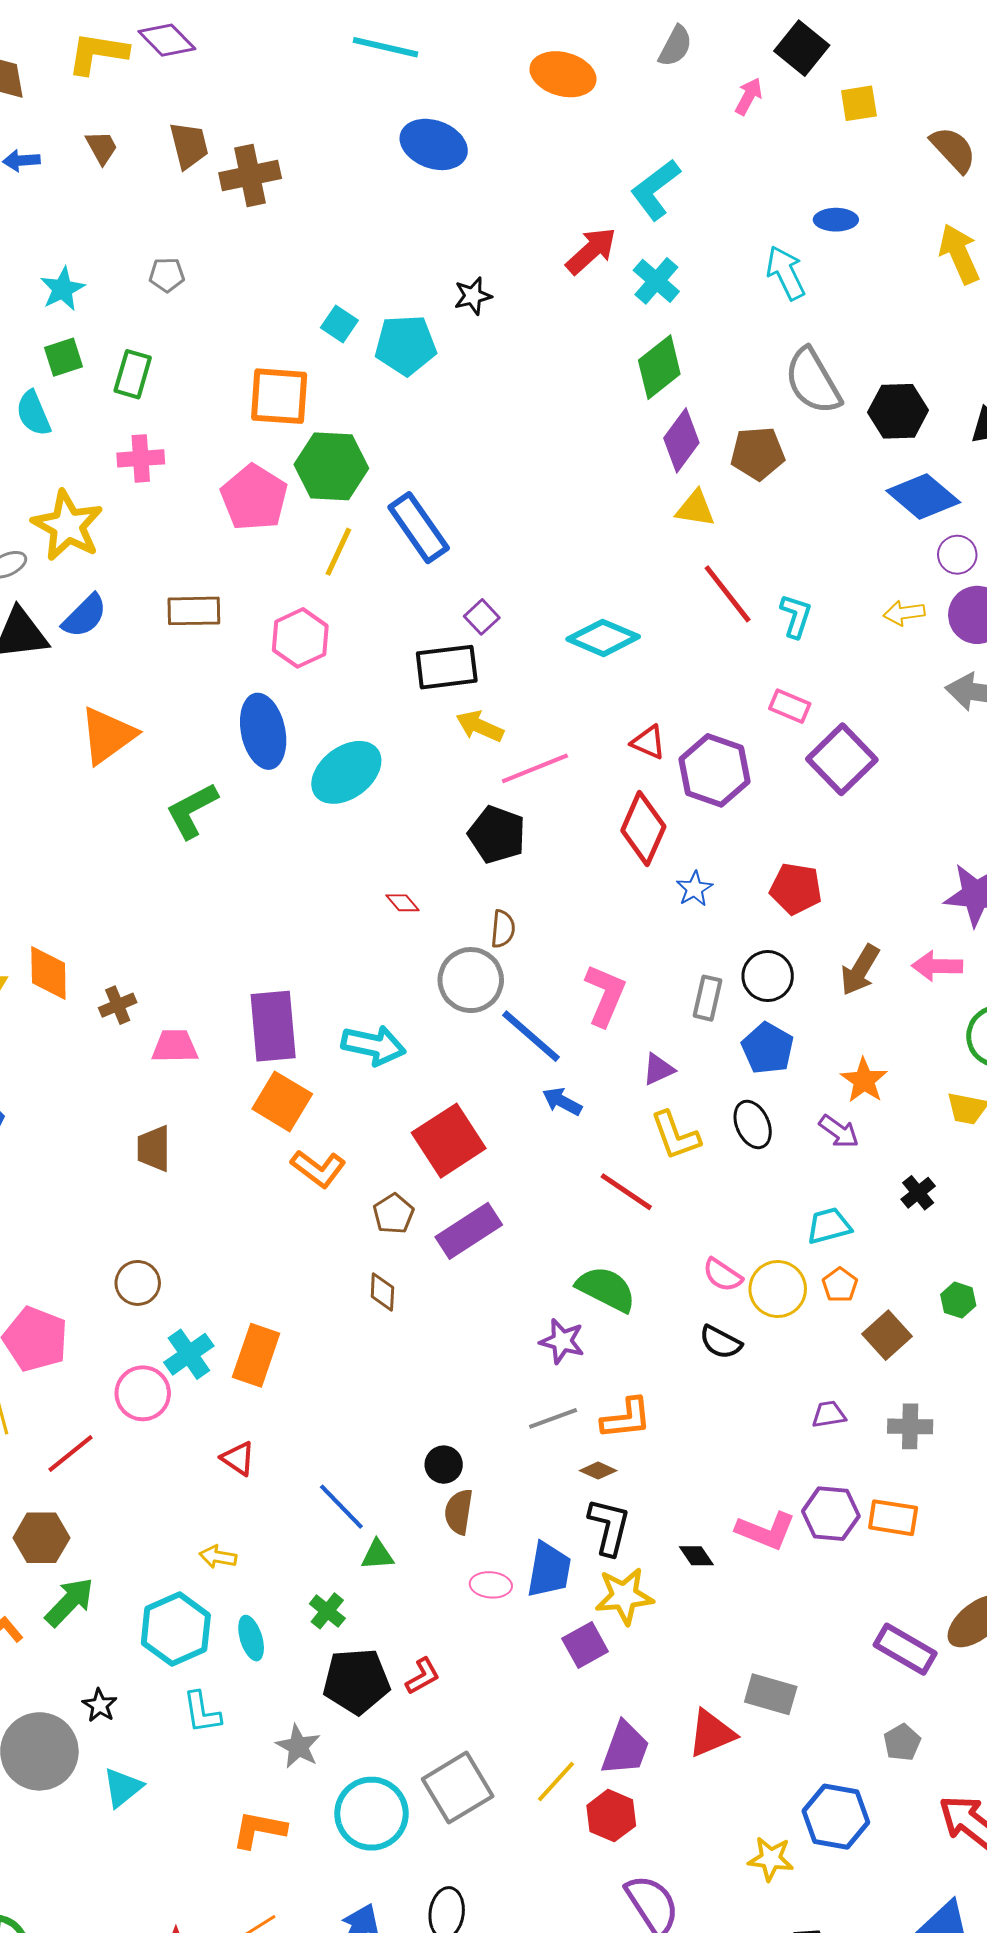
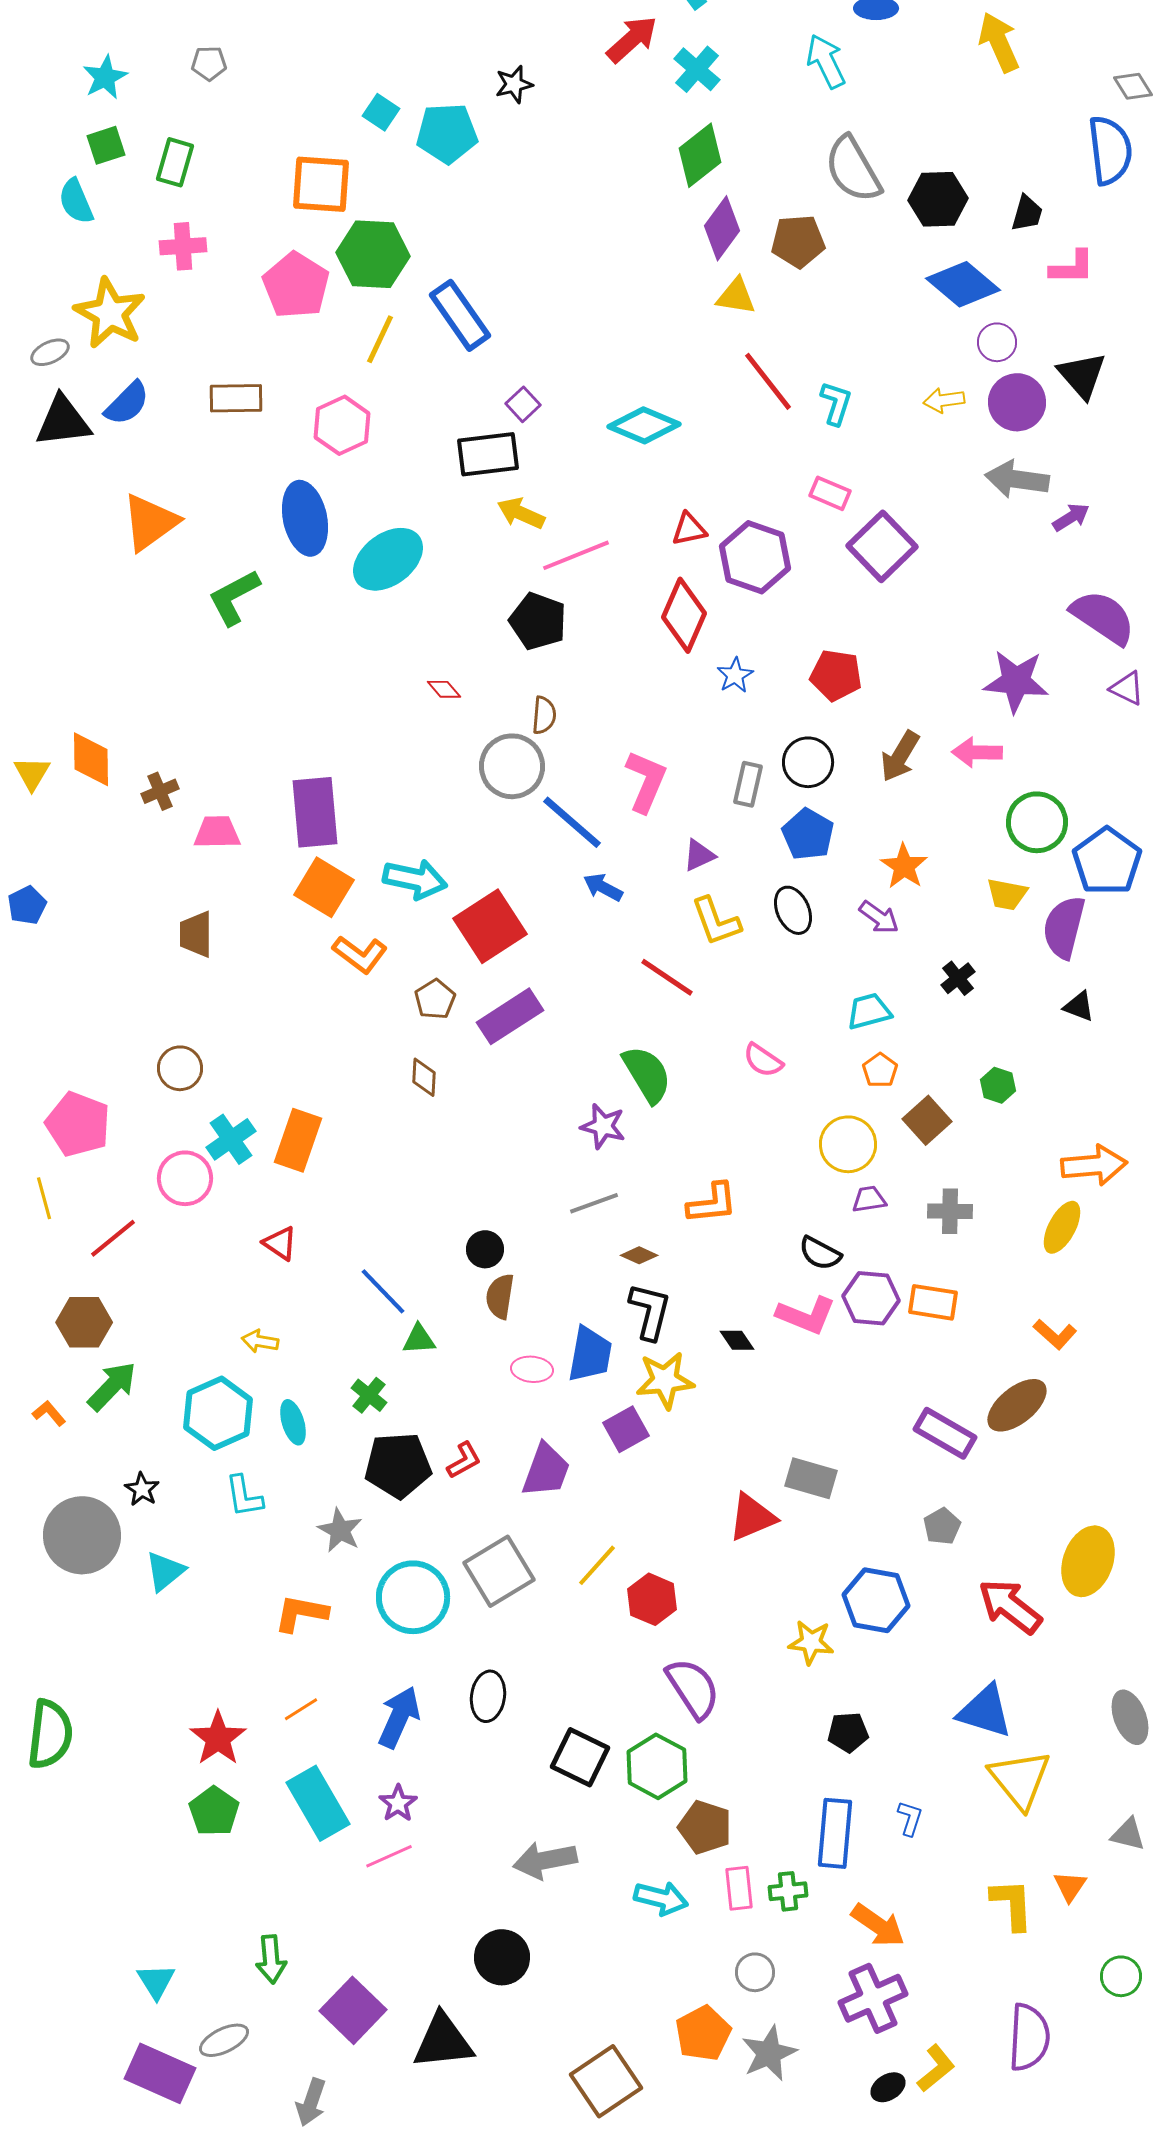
red triangle: (648, 742) -> (689, 529), turned -36
cyan arrow: (373, 1045) -> (415, 879), moved
green semicircle: (606, 1289) -> (647, 1074), turned 32
yellow circle: (778, 1289) -> (848, 1144), moved
black semicircle: (721, 1342) -> (820, 1253), moved
orange L-shape: (626, 1418) -> (712, 1203), moved
purple trapezoid: (625, 1748) -> (546, 1470), moved

